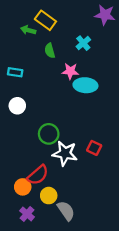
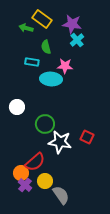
purple star: (105, 15) -> (72, 24), moved
cyan rectangle: (15, 72) -> (32, 62), moved
cyan ellipse: (85, 85) -> (51, 79), moved
white circle: (17, 106) -> (17, 107), moved
purple cross: (27, 214) -> (25, 185), moved

